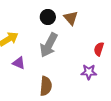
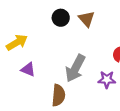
gray arrow: (49, 45) -> (75, 68), moved

